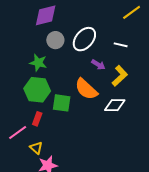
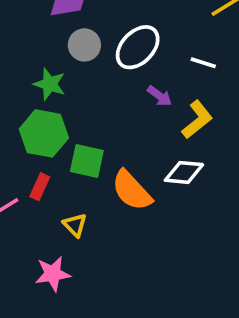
orange semicircle: (86, 89) -> (132, 191), moved
yellow triangle: (36, 148) -> (75, 225), moved

